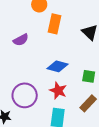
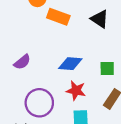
orange rectangle: (54, 24) -> (58, 17), turned -72
purple semicircle: (21, 40) -> (22, 62), moved

